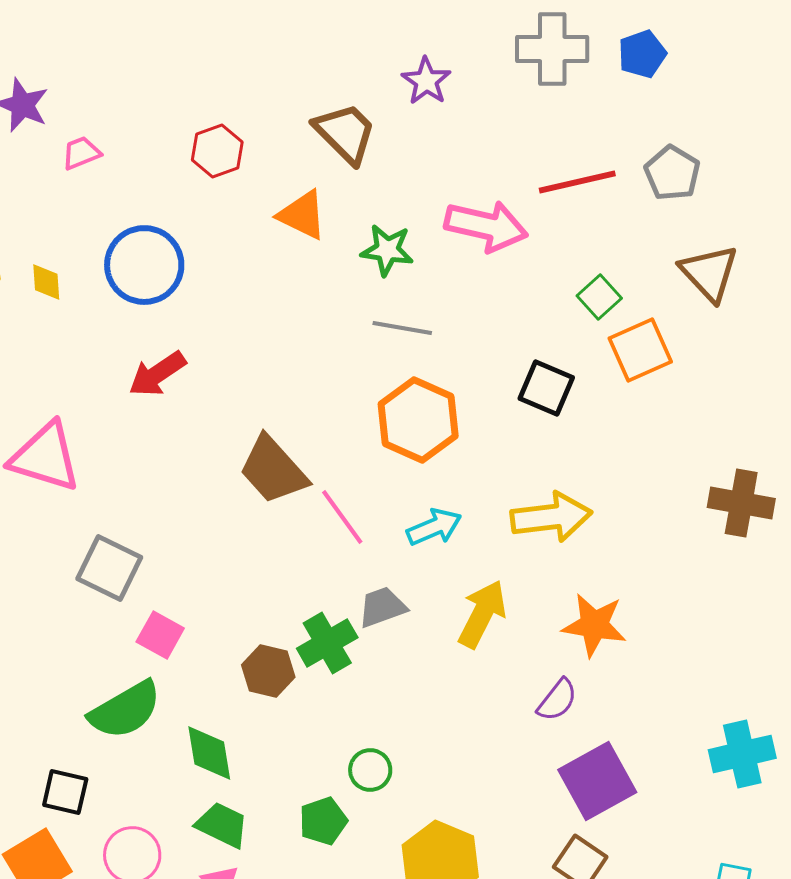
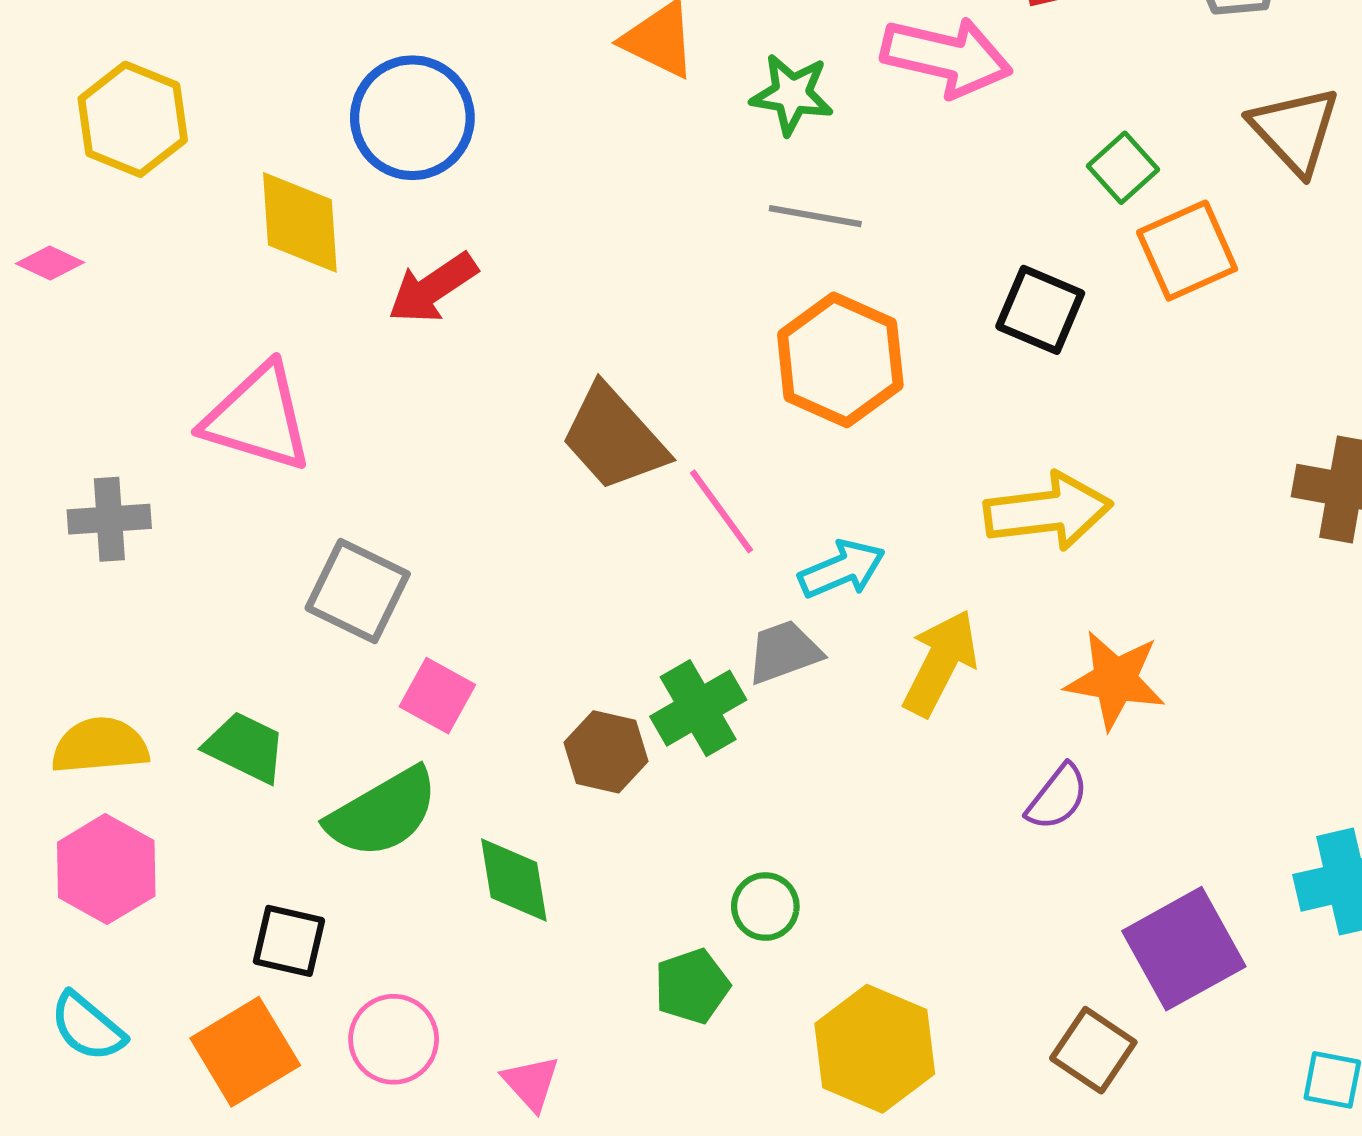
yellow diamond: (46, 282) -> (300, 222), moved, size x1.8
cyan arrow: (434, 527) -> (842, 569), moved
purple square: (597, 781) -> (1184, 949), moved
green trapezoid: (222, 825) -> (245, 747), moved

